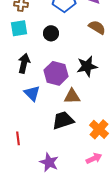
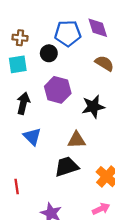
black circle: (51, 33) -> (49, 53), moved
purple hexagon: (56, 73) -> (58, 90), moved

